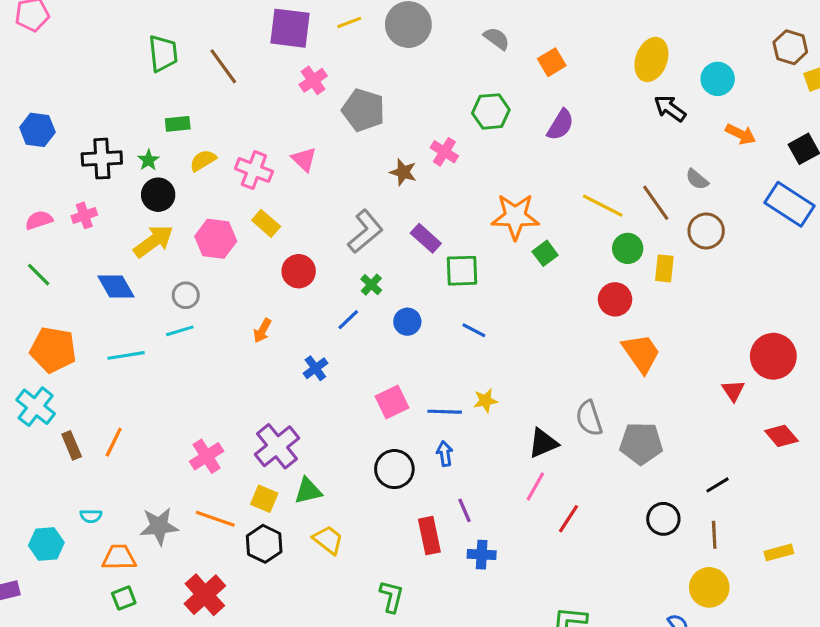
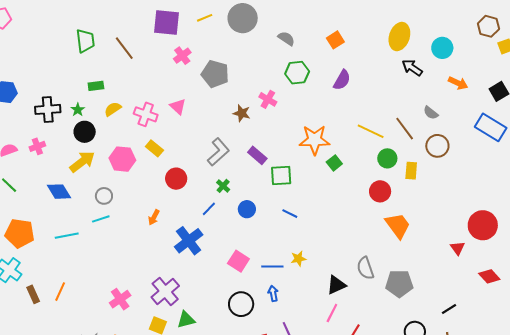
gray semicircle: (497, 38) -> (286, 39), moved
blue cross: (315, 368) -> (189, 241), size x1.8
pink square: (392, 402) -> (238, 261), turned -30

